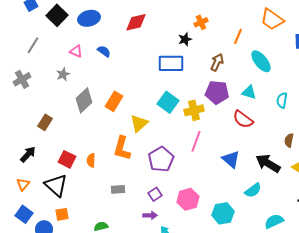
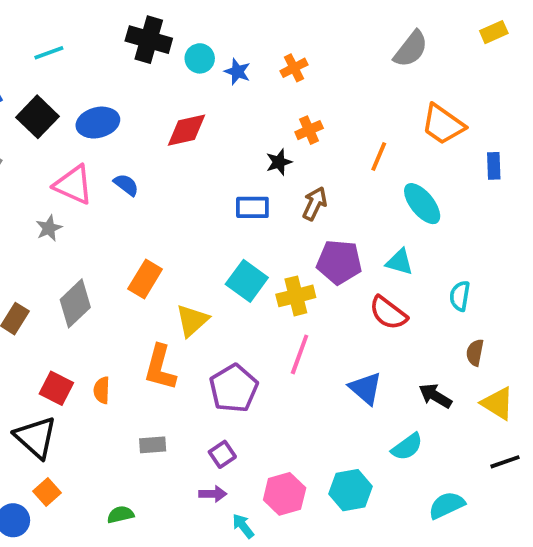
pink triangle: (76, 51) -> (73, 185), size x1.6
brown arrow: (217, 62) -> (315, 204), moved
blue rectangle: (171, 63) -> (252, 207), size x0.7
gray diamond: (84, 100) -> (75, 303), moved
cyan semicircle: (282, 100) -> (460, 296), moved
black arrow: (268, 163) -> (435, 396), size x0.7
pink hexagon: (188, 199) -> (285, 494), moved
orange square: (62, 214) -> (47, 492), turned -32

